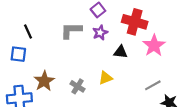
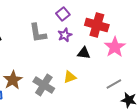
gray L-shape: (71, 30) -> (38, 33), turned -100
gray cross: (78, 86) -> (44, 85), size x1.5

